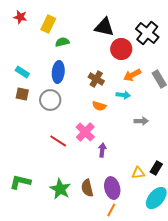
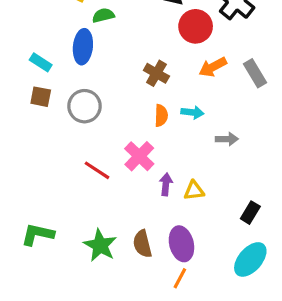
blue ellipse: (58, 72) -> (83, 47), moved
cyan arrow: (123, 95) -> (192, 112), moved
orange semicircle: (99, 106) -> (161, 116), turned -104
yellow triangle: (138, 173) -> (194, 191), moved

